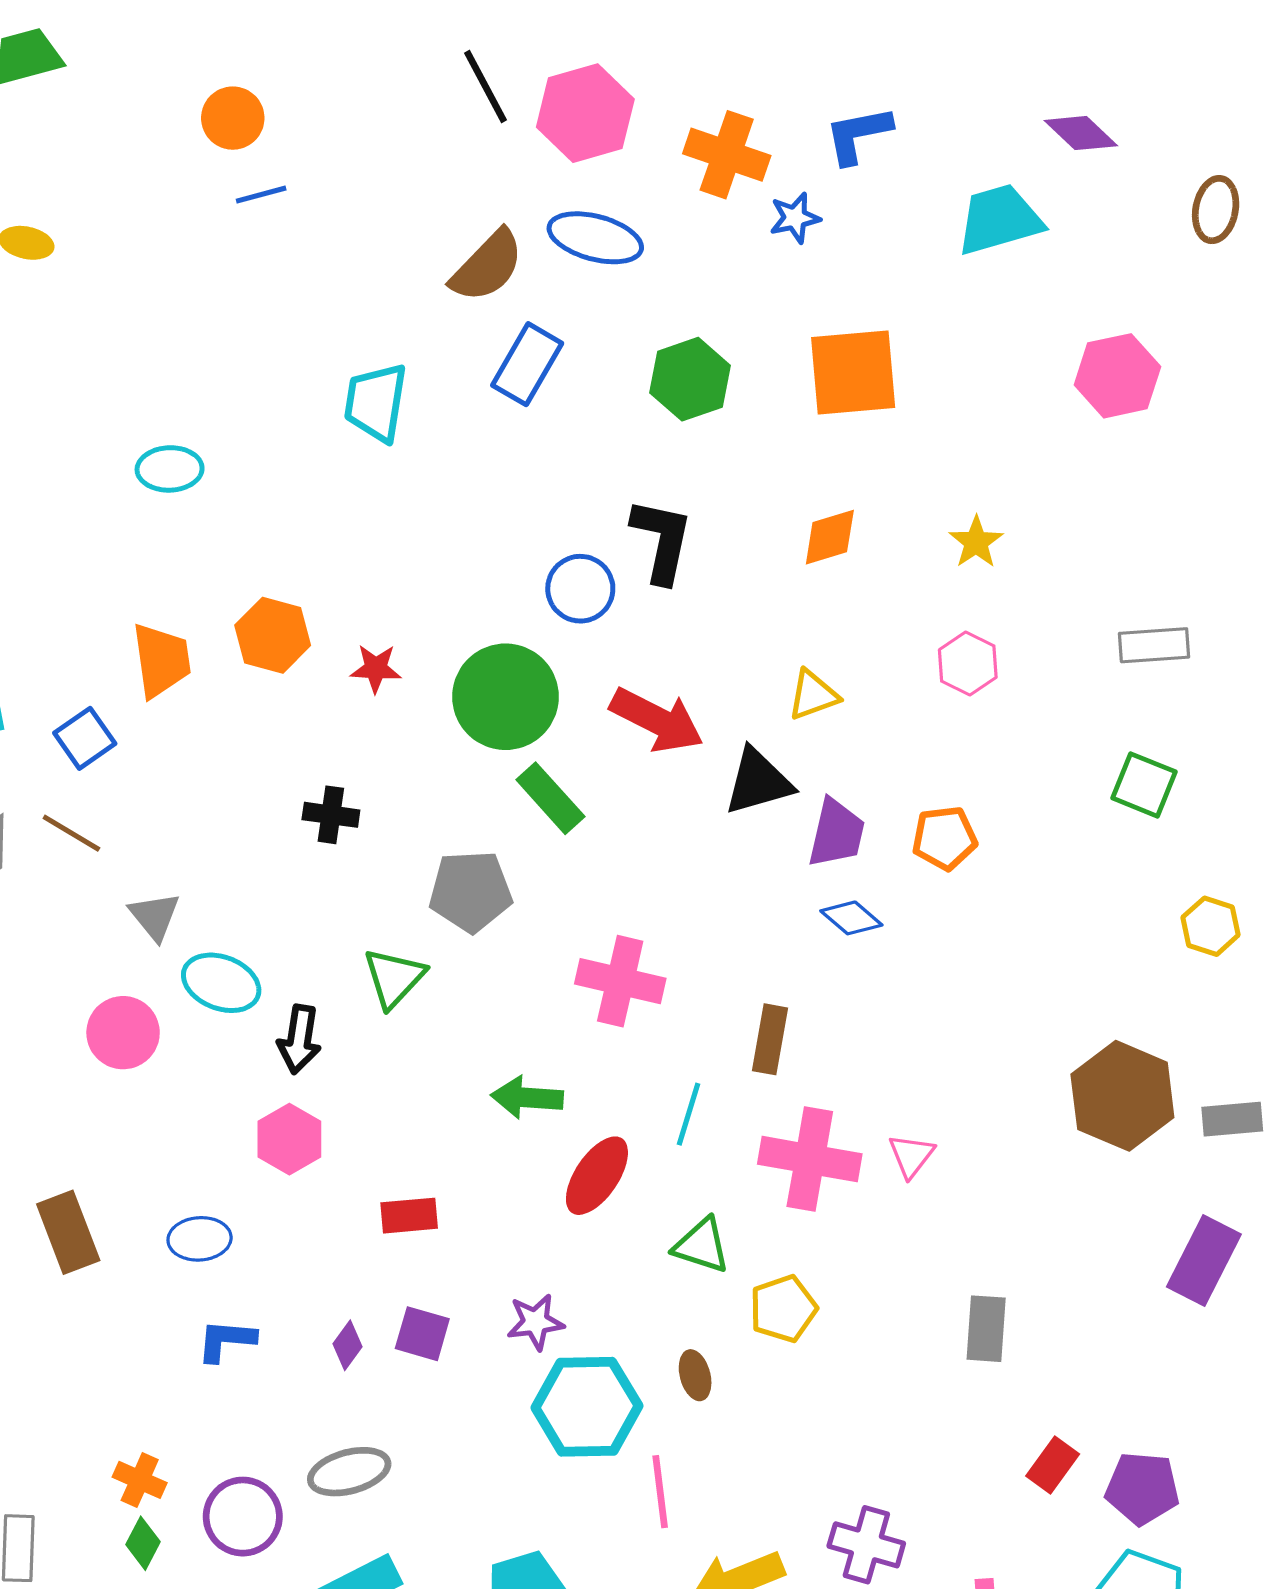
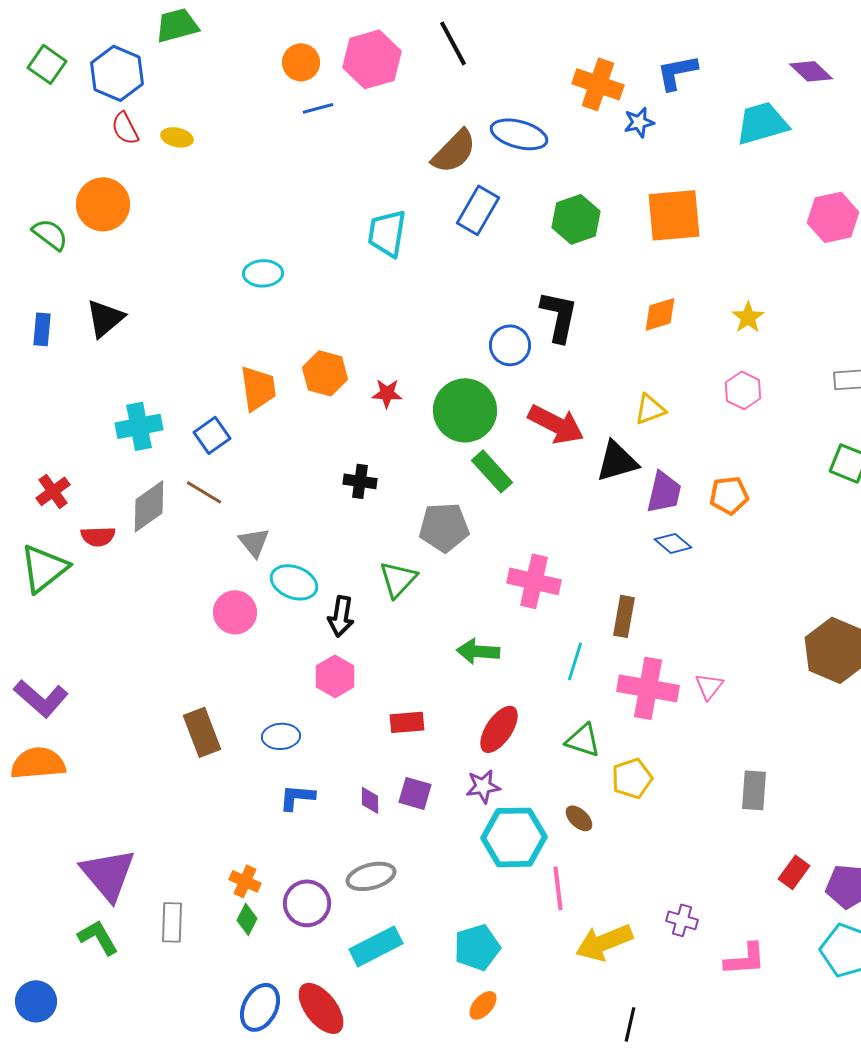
pink hexagon: (585, 113) -> (372, 59), moved
red ellipse: (597, 1176) -> (499, 729), moved
purple diamond: (348, 1345) -> (370, 800), turned -36
brown ellipse: (695, 1375) -> (579, 818), turned -32
purple cross: (866, 1545) -> (682, 920), size x0.7

